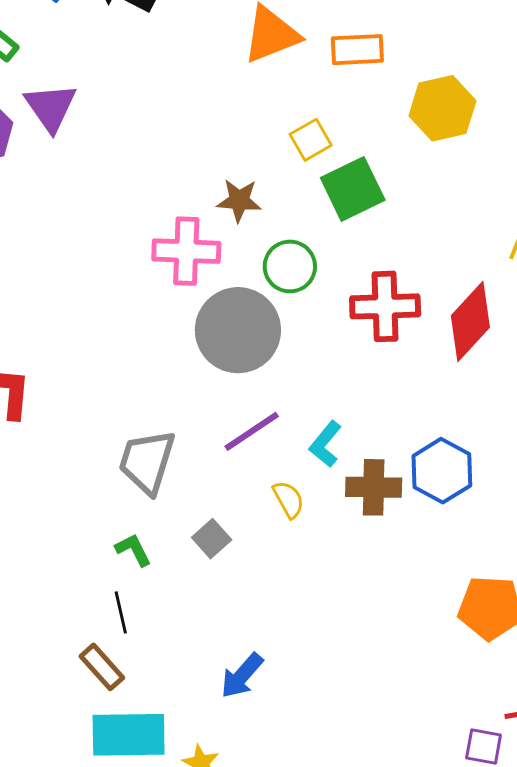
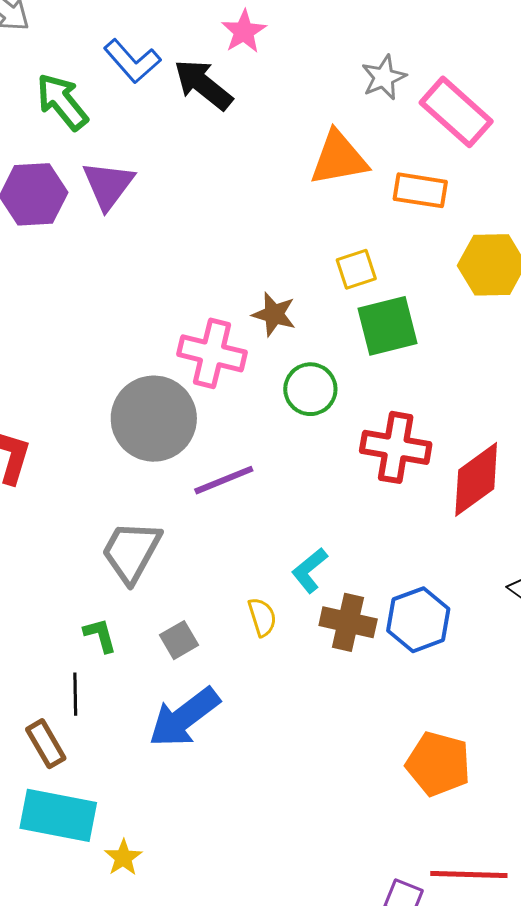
gray circle: (238, 330) -> (154, 419), moved
purple line: (252, 431) -> (224, 480), moved
blue arrow: (242, 676) -> (184, 717), moved, size x1.5

